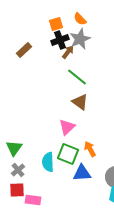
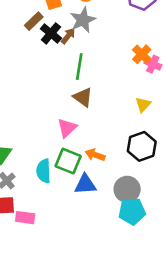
black cross: (60, 40) -> (51, 33), moved, turned -30
brown rectangle: (24, 50) -> (34, 21), moved
green line: (77, 77) -> (79, 67), turned 60
orange arrow: (90, 149) -> (95, 155), turned -42

